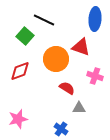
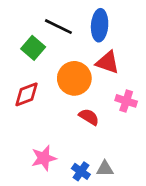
blue ellipse: (95, 19) -> (100, 25), moved
gray triangle: (79, 108) -> (105, 169), moved
pink star: (18, 119) -> (44, 158), moved

